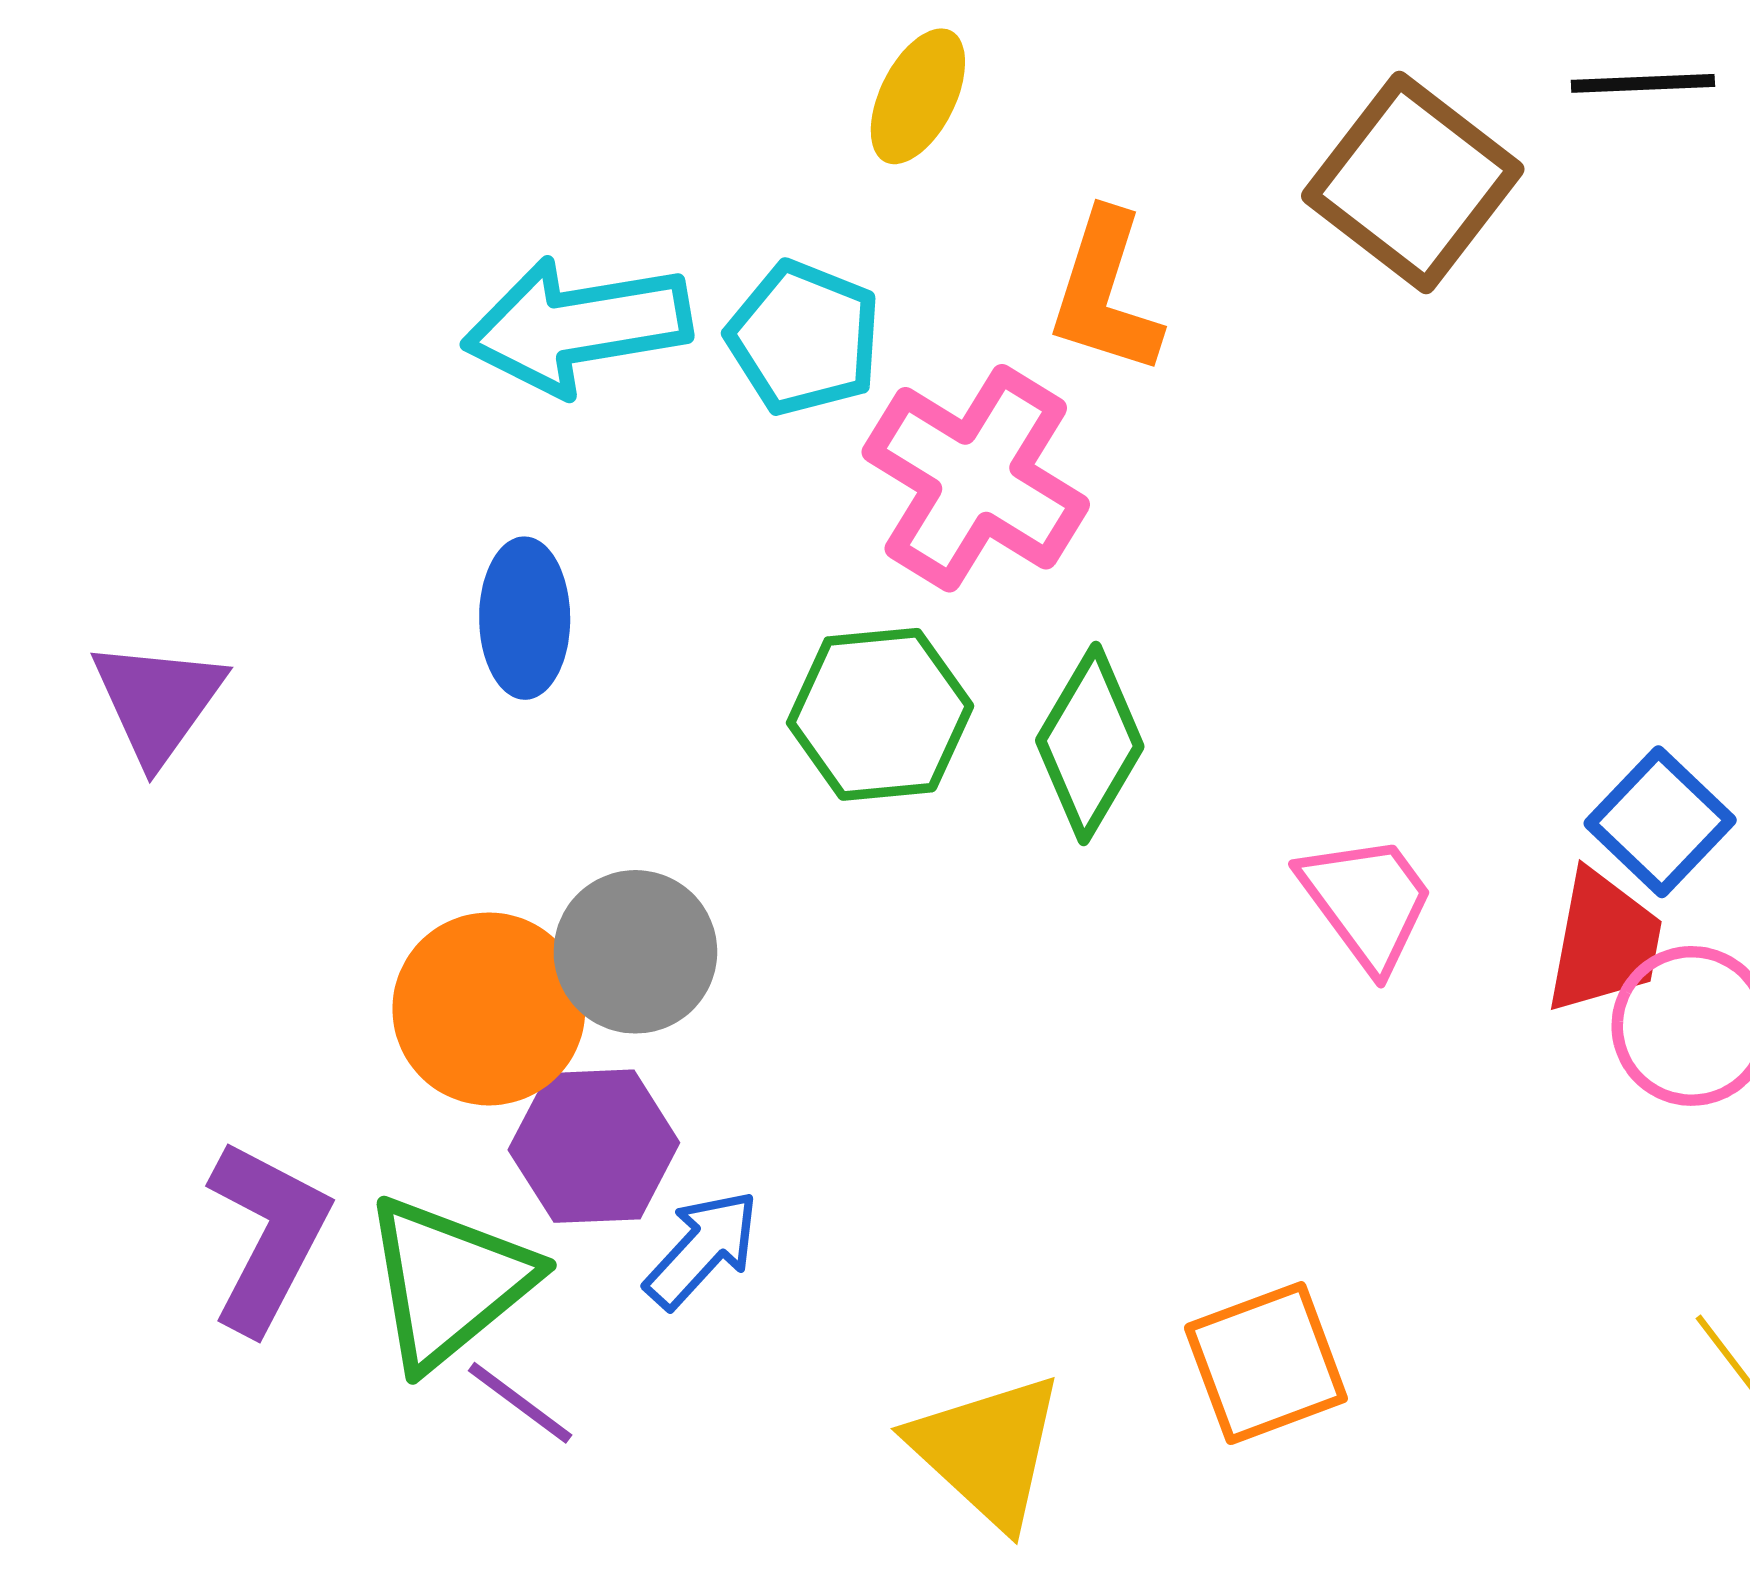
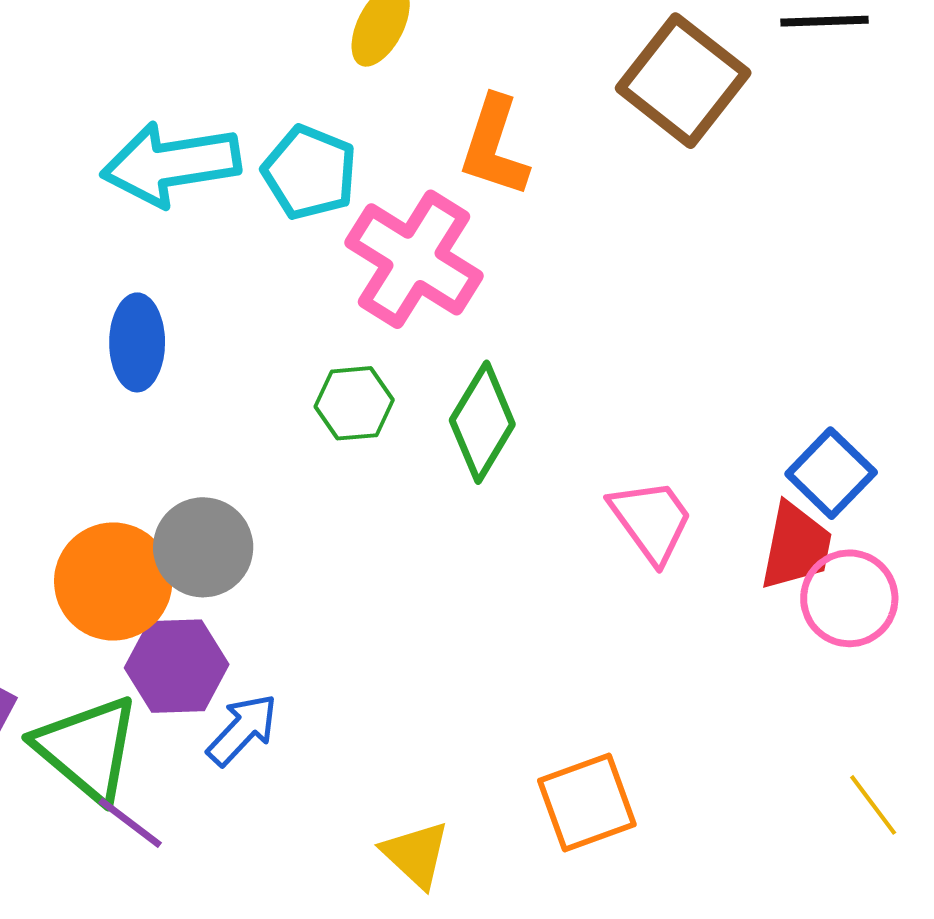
green hexagon: (880, 714) -> (354, 403), size x0.7
green triangle: (449, 1282) -> (87, 748), turned -41
yellow triangle: (987, 1450) -> (416, 854), size x0.7

